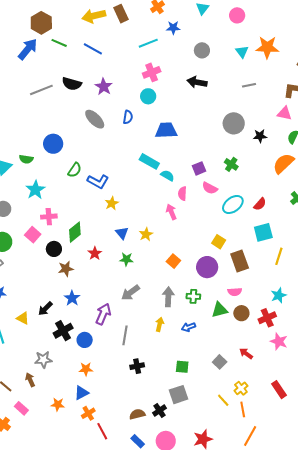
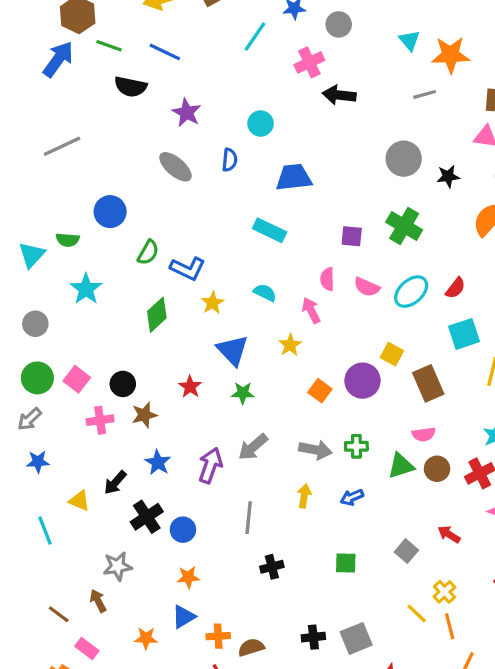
cyan line: (148, 43) -> (255, 37), turned -30
orange star: (267, 47) -> (451, 55), moved
gray circle: (202, 50) -> (339, 24), moved
pink cross: (152, 72) -> (309, 62), moved
black semicircle: (72, 84) -> (131, 87), moved
gray line: (41, 90) -> (62, 146), moved
green cross: (231, 164) -> (404, 226), size x1.5
purple square: (199, 168) -> (352, 236), turned 32
cyan semicircle: (167, 176) -> (265, 293), moved
pink semicircle: (210, 188) -> (367, 287), moved
pink cross: (49, 217) -> (100, 420), moved
green diamond: (75, 232) -> (157, 315), moved
blue triangle: (122, 233) -> (233, 350), size x1.5
yellow star: (146, 234) -> (290, 345), moved
pink square: (33, 235) -> (77, 379), moved
purple circle: (207, 267) -> (363, 381), moved
gray arrow: (168, 297) -> (315, 450), turned 102
purple arrow: (103, 314) -> (210, 465), moved
gray square: (179, 395) -> (356, 638), moved
black cross: (160, 411) -> (313, 637), turned 32
orange cross: (88, 413) -> (218, 636), moved, turned 32
brown semicircle: (137, 414) -> (251, 647), moved

